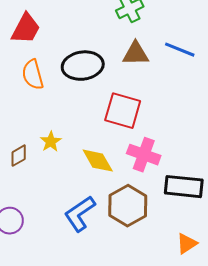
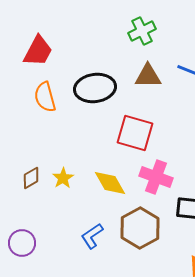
yellow star: (51, 142) -> (63, 178), moved
blue L-shape: (80, 214) -> (92, 236), size x0.7

